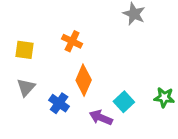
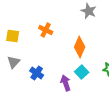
orange diamond: (84, 80) -> (80, 47), moved
purple arrow: (101, 118) -> (66, 83), turned 49

